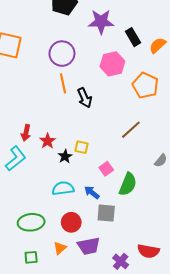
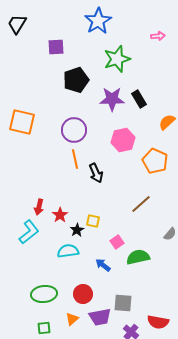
black rectangle: (133, 37) -> (139, 99), moved
green semicircle: (128, 184) -> (138, 257), turned -125
cyan semicircle: (63, 188) -> (68, 251), moved
gray square: (106, 213) -> (123, 303), moved

